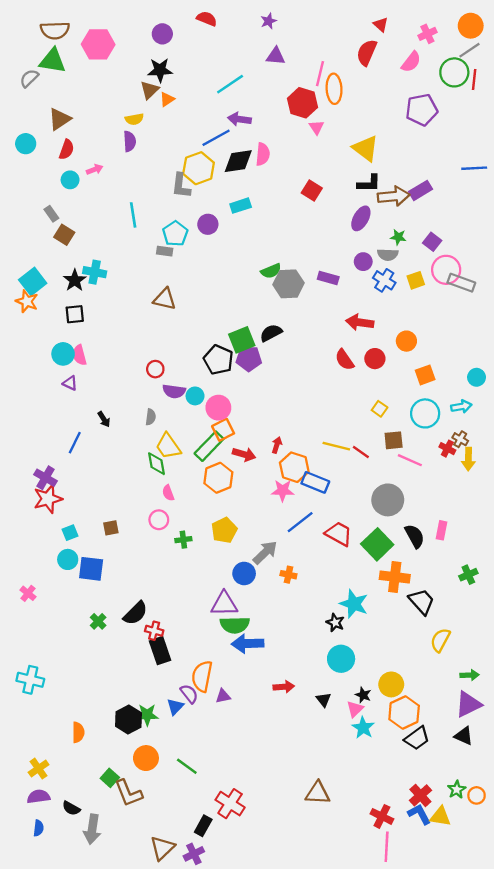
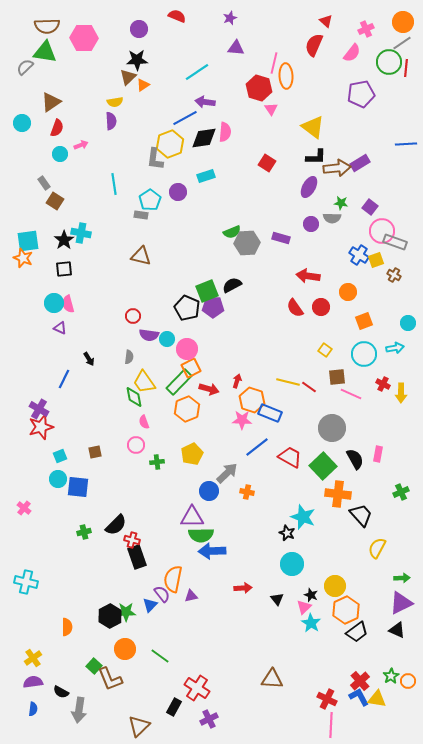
blue cross: (384, 280) -> (359, 255), moved
yellow square: (416, 280) -> (376, 260), moved
cyan square: (33, 281) -> (28, 241), turned 30
brown cross: (460, 439) -> (394, 275), moved
green cross: (98, 621) -> (84, 532), turned 32
purple cross: (194, 854) -> (209, 719), moved

